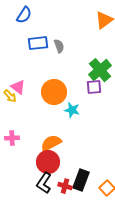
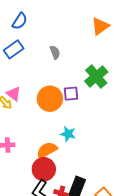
blue rectangle: (38, 43) -> (14, 49), moved, turned -30
purple square: (94, 87) -> (71, 94), moved
cyan star: (72, 110) -> (68, 134), moved

